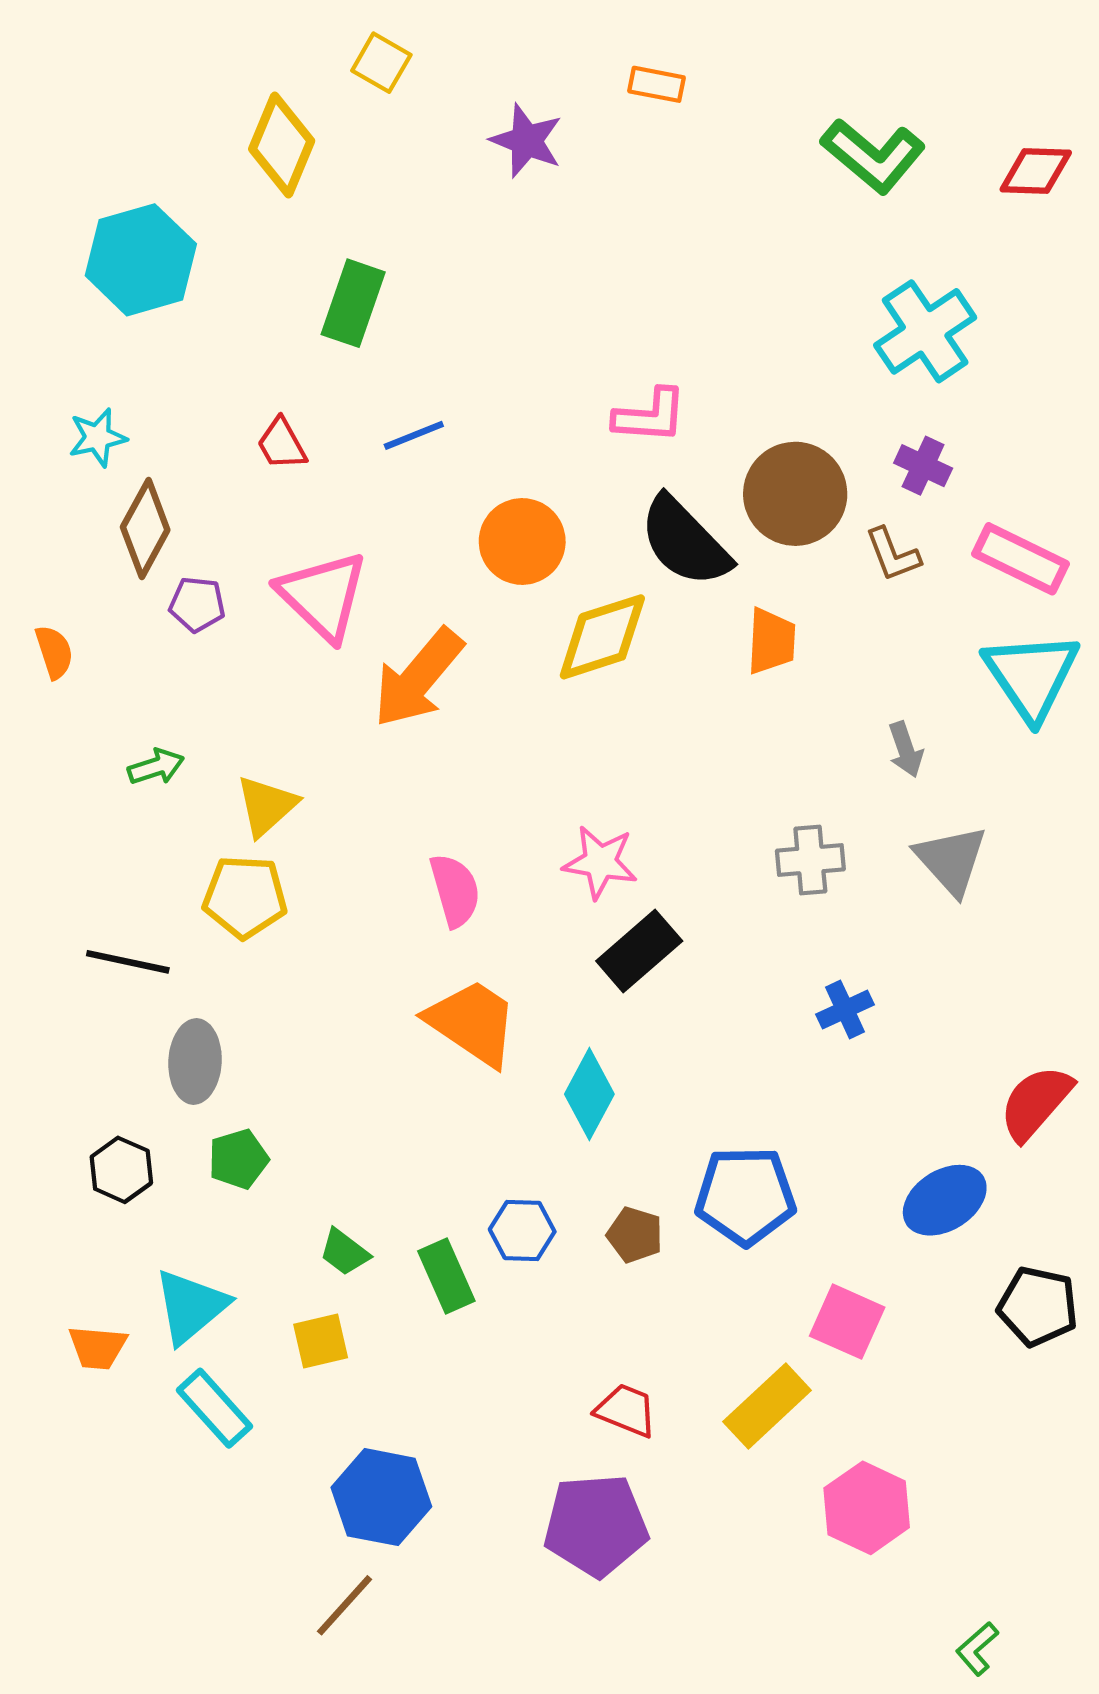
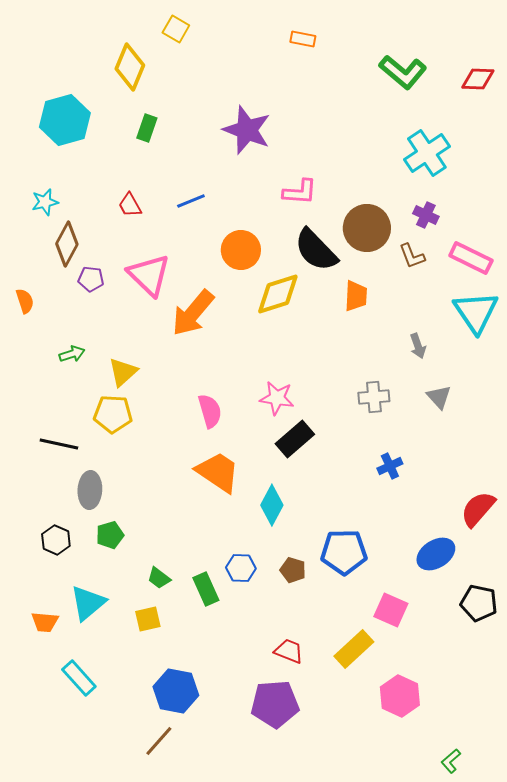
purple star: (527, 141) -> (247, 130), moved, size x1.4
green rectangle: (353, 303) -> (147, 128), moved, size x0.7
gray triangle: (951, 860) -> (439, 397), size x0.7
cyan rectangle: (215, 1408) -> (79, 678), moved

